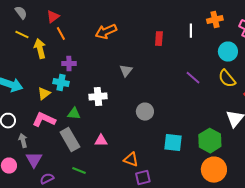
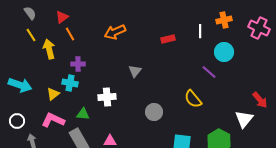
yellow line: (22, 35) -> (31, 35), turned 32
red rectangle: (159, 39) -> (168, 39), turned 72
cyan circle: (228, 52) -> (224, 52), moved
purple line: (193, 78) -> (209, 72), moved
yellow semicircle: (227, 79) -> (193, 99), moved

